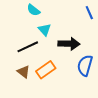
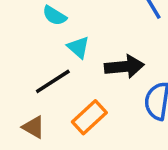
brown triangle: (24, 72) -> (34, 127), moved

